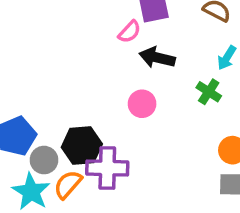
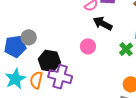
gray circle: (44, 160) -> (29, 37), moved
orange semicircle: (68, 184) -> (36, 80), turned -42

